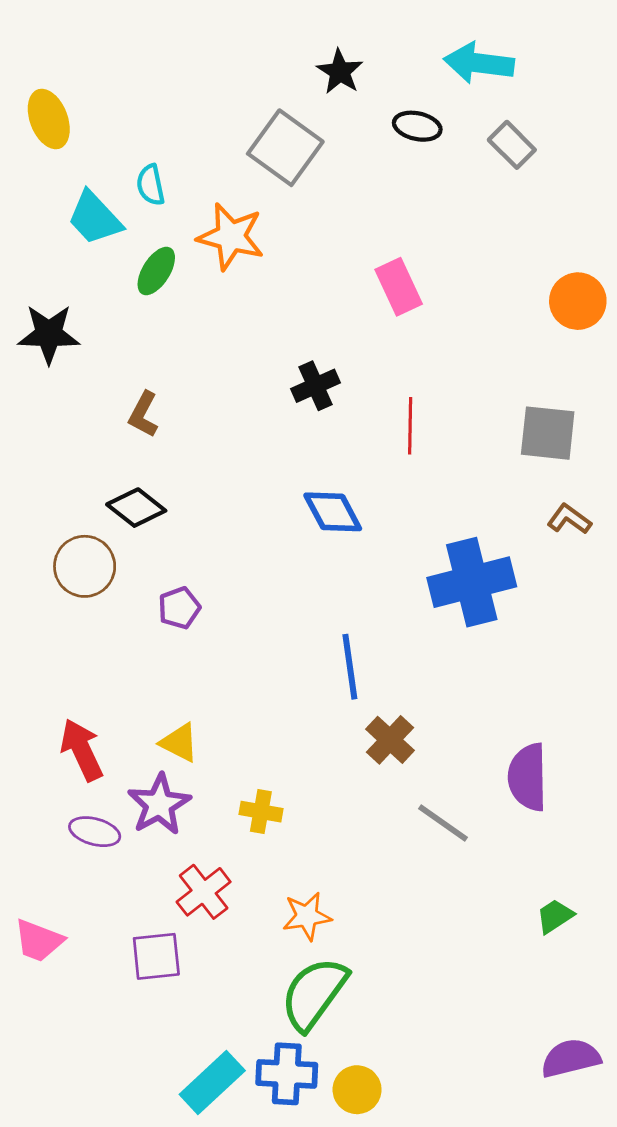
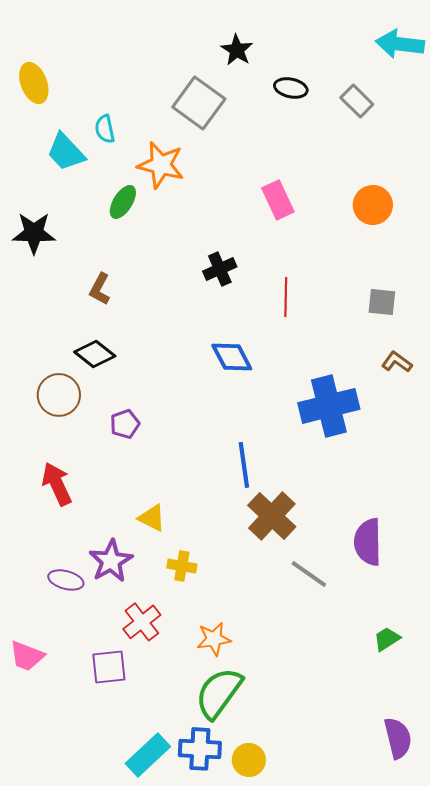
cyan arrow: (479, 63) -> (400, 44), moved
green ellipse: (156, 271) -> (123, 202), moved
orange circle: (578, 301) -> (373, 205), moved
gray square: (548, 433) -> (382, 302), size x0.7
brown cross: (390, 740) -> (272, 516), size x1.4
yellow triangle: (179, 743) -> (152, 518), moved
red arrow: (82, 750) -> (57, 484), moved
purple semicircle: (571, 1058) -> (398, 738), turned 90

